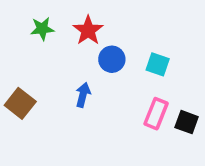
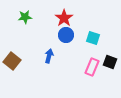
red star: (88, 30) -> (64, 18), moved
black square: (187, 122) -> (110, 62), moved

